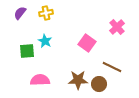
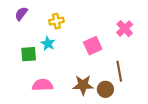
yellow cross: (46, 13) -> (56, 21), moved
pink square: (87, 43) -> (93, 46), turned 30
brown line: (112, 67) -> (119, 71), turned 54

